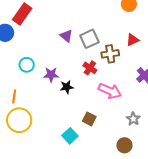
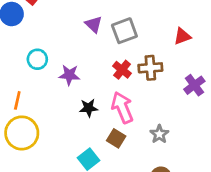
brown cross: (110, 54) -> (150, 68), moved
black star: (67, 87) -> (89, 108), moved
pink arrow: (110, 91) -> (122, 107), moved, turned -140
gray star: (133, 119) -> (159, 134), moved

